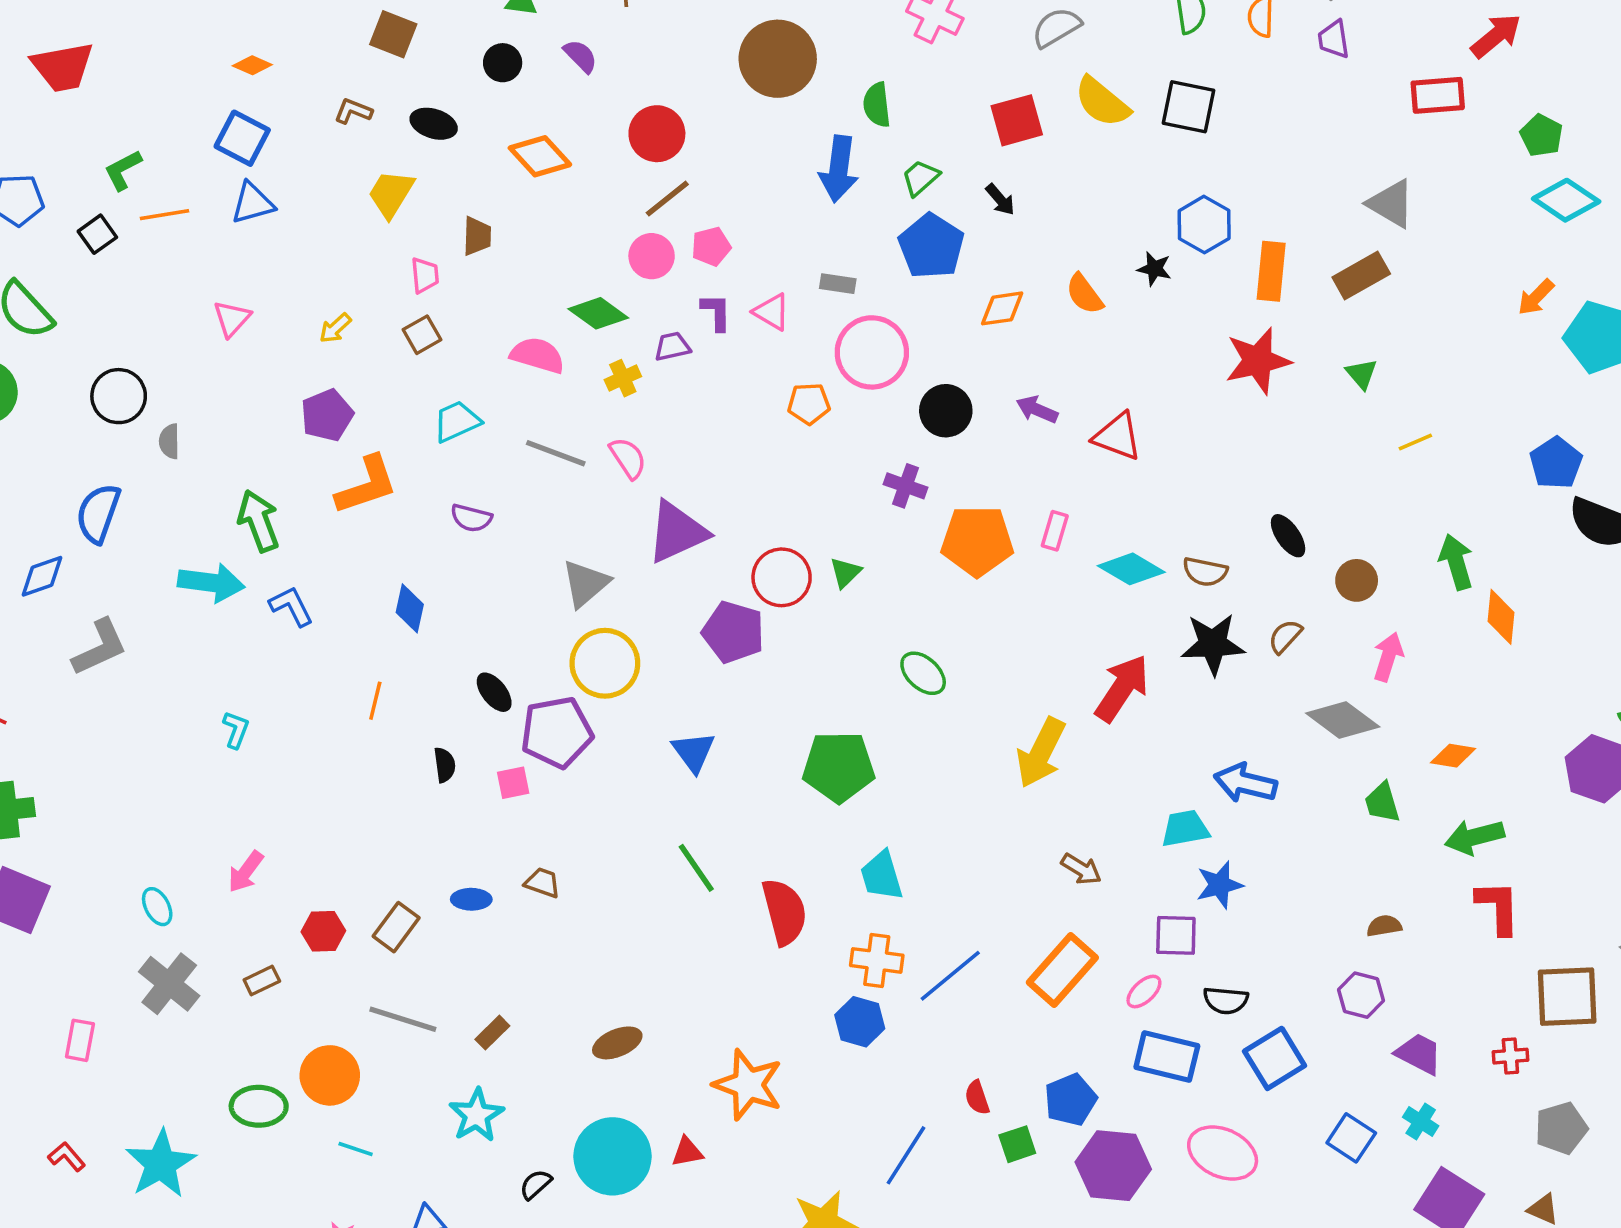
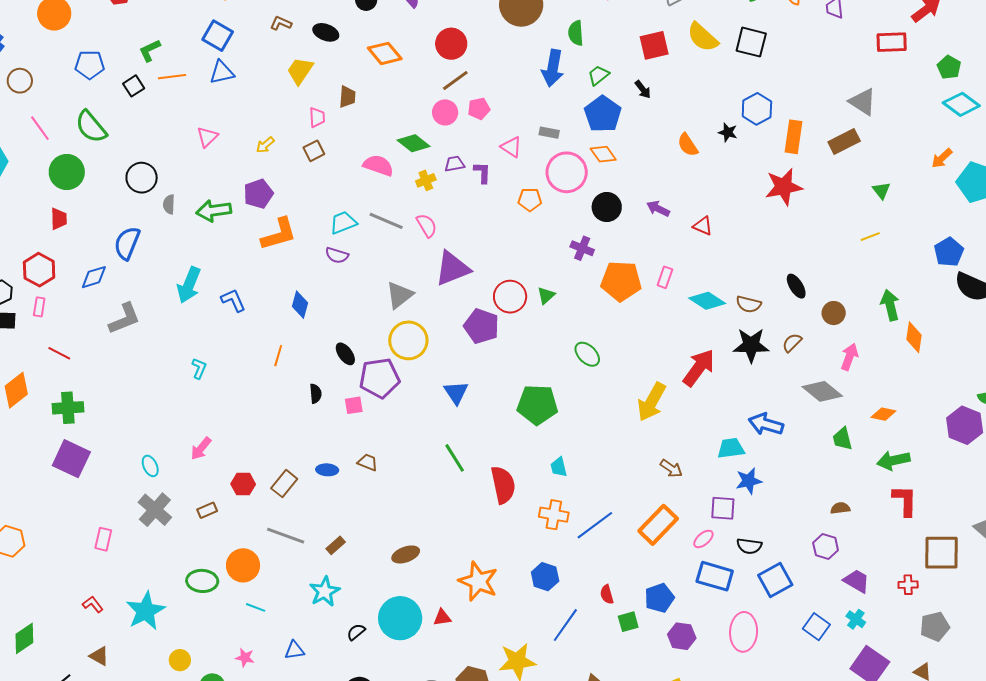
orange diamond: (1002, 308) -> (603, 154), moved, turned 60
purple L-shape: (716, 312) -> (482, 173), moved
green triangle: (1362, 374) -> (881, 190), moved
cyan trapezoid: (457, 421) -> (343, 223), moved
red triangle: (1117, 436) -> (703, 226), size x0.7
green arrow: (259, 521) -> (214, 211), moved, turned -80
cyan arrow: (211, 583) -> (189, 285), turned 102
cyan trapezoid: (882, 876) -> (559, 467), size x0.7
blue hexagon: (860, 1022) -> (545, 577), moved
pink ellipse: (1223, 1153) -> (744, 632), turned 66
purple hexagon: (1113, 1166) -> (682, 636), size x0.7

